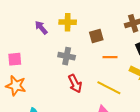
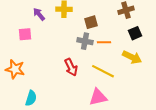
gray cross: (67, 56) -> (85, 41), moved
pink square: (15, 59) -> (25, 34), moved

